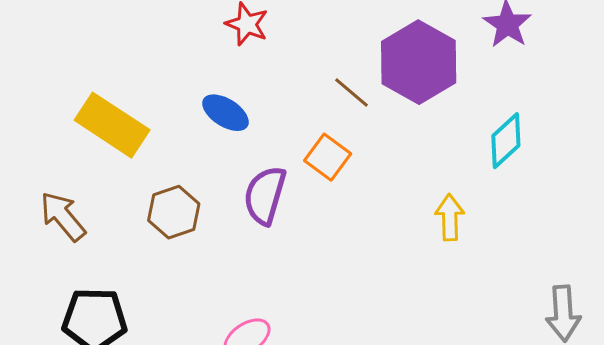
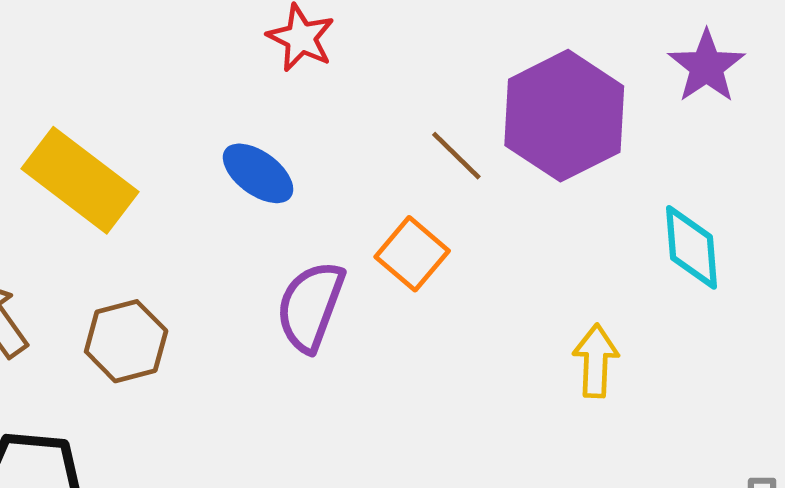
cyan diamond: (506, 141) -> (692, 247), turned -56
brown hexagon: (174, 212) -> (126, 341), moved

